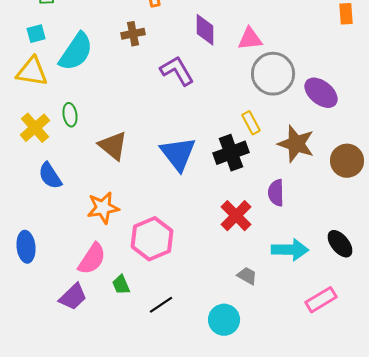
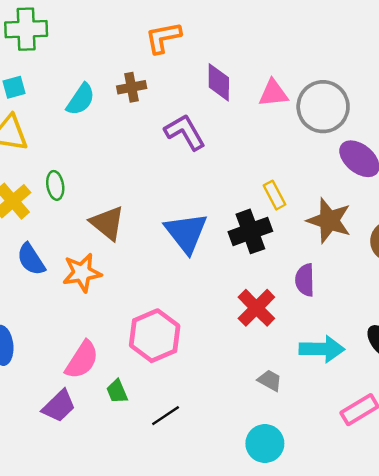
cyan semicircle: (76, 52) -> (81, 99), moved, size x0.7
gray circle: (273, 74) -> (323, 107), moved
orange star: (103, 208) -> (82, 273), moved
cyan circle: (224, 320) -> (265, 444), moved

